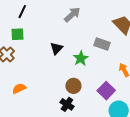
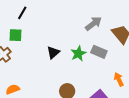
gray arrow: (72, 15) -> (93, 24), moved
green star: (81, 58) -> (78, 54), moved

